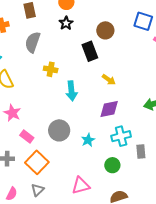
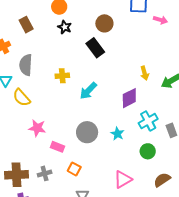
gray semicircle: (33, 42) -> (26, 65), moved
yellow arrow: (109, 80) -> (145, 73), moved, turned 56
cyan arrow: (71, 91) -> (88, 91), turned 66
orange square: (37, 162) -> (74, 169), size x0.6

